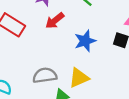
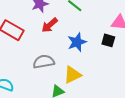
gray semicircle: (45, 75) -> (44, 62), moved

